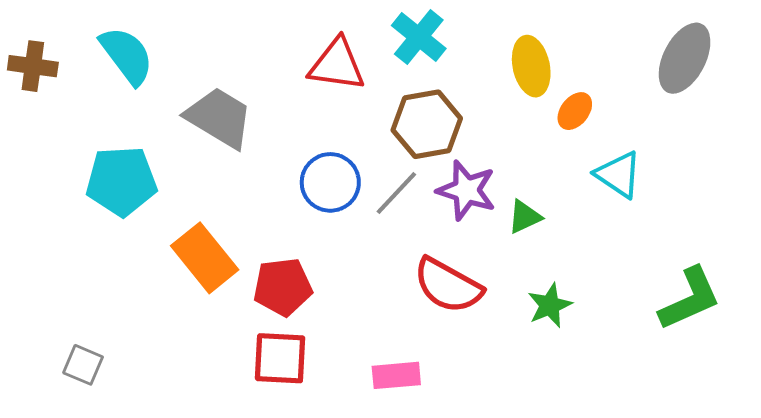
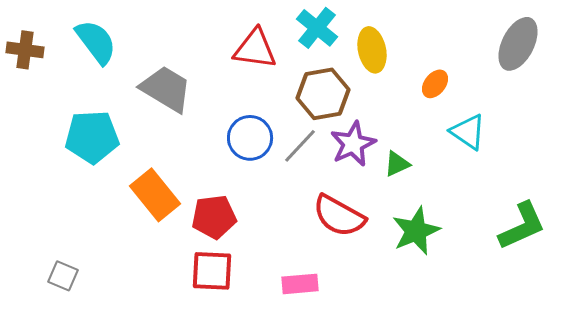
yellow ellipse: (531, 66) -> (372, 50), moved
purple star: (466, 190) -> (353, 144), turned 30
green star: (550, 305) -> (416, 231), size x1.4

